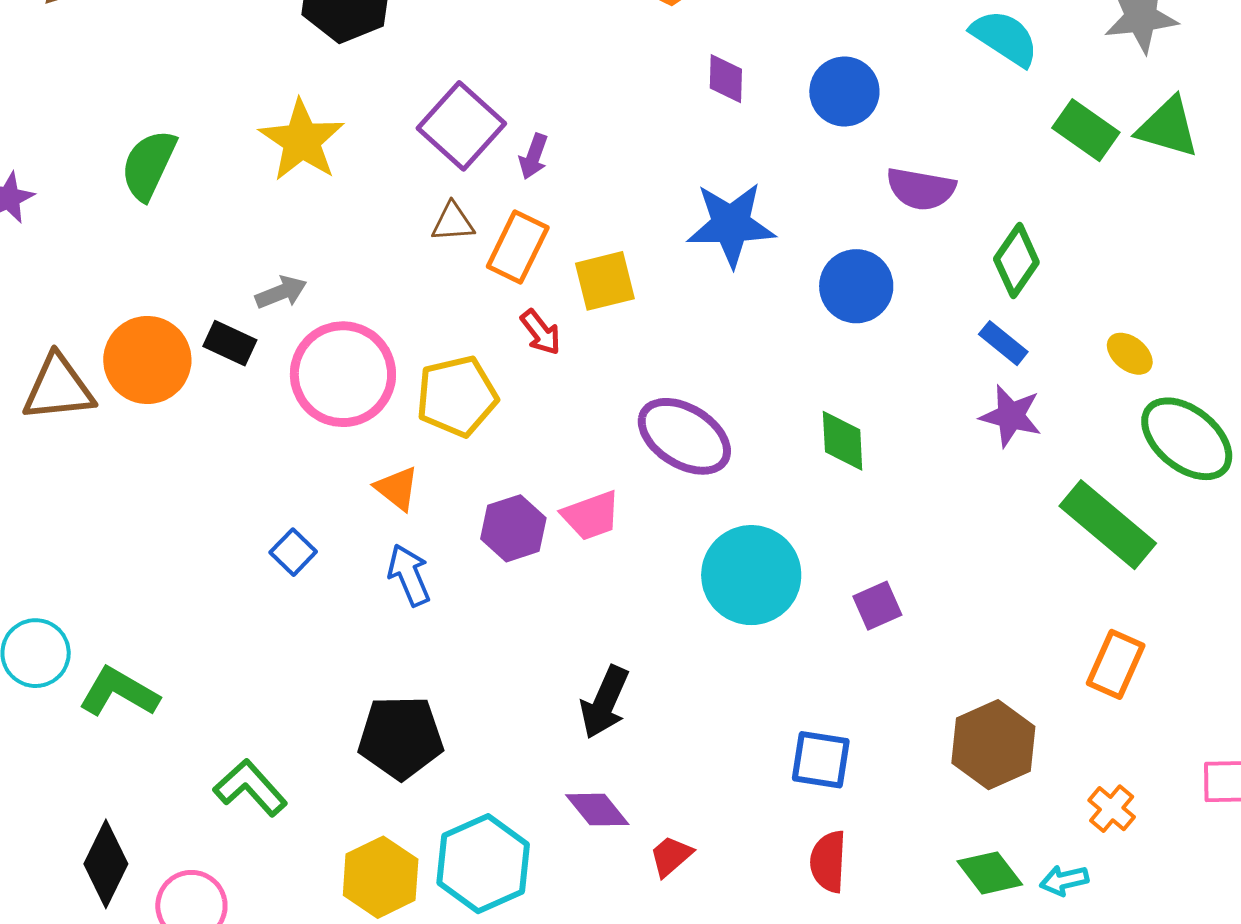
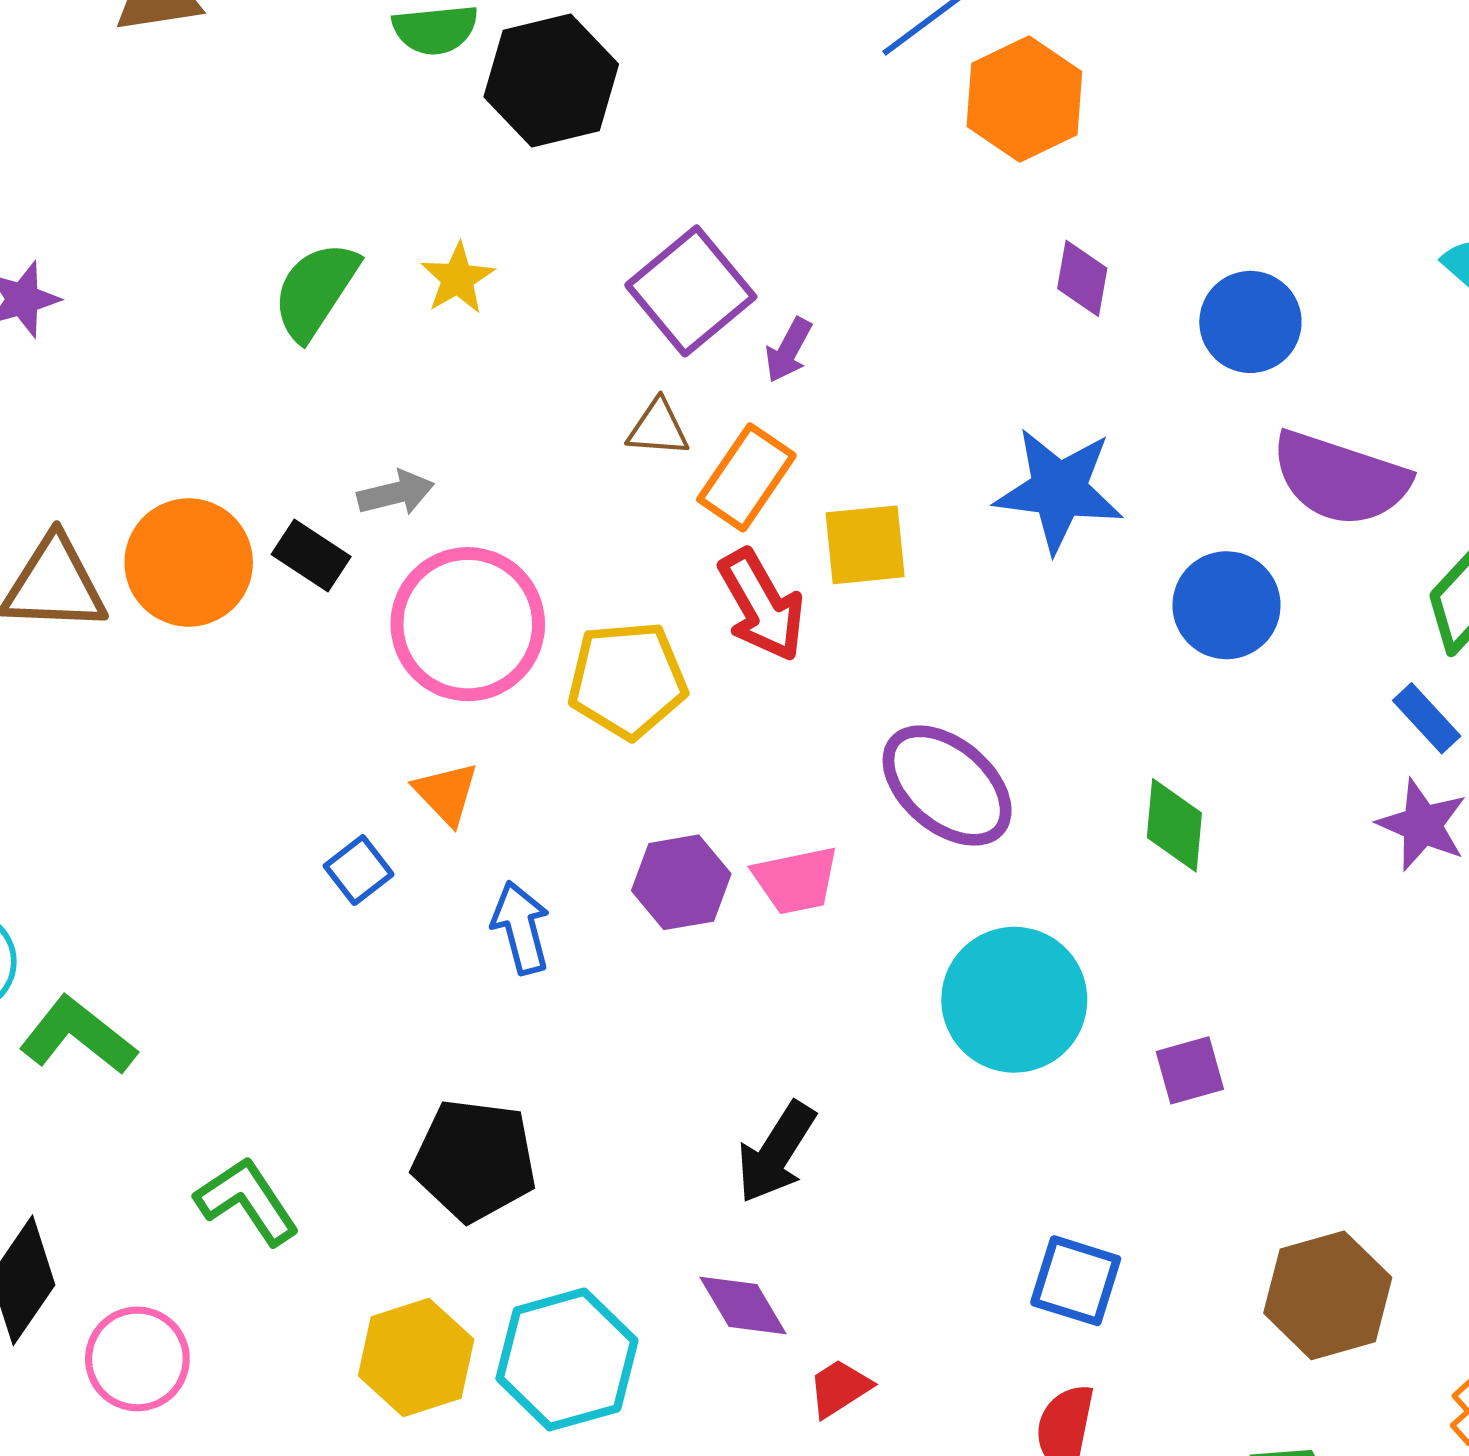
yellow star: (302, 140) -> (458, 278), size x0.6
green semicircle: (149, 165) -> (315, 291), moved
purple semicircle: (921, 189) -> (1340, 478), size x1.4
red arrow: (541, 332) -> (762, 605), size x1.6
orange triangle: (397, 488) -> (446, 793), moved

